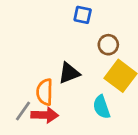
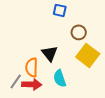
black triangle: (69, 73) -> (50, 53), turned -48
cyan semicircle: (102, 107) -> (60, 78), moved

